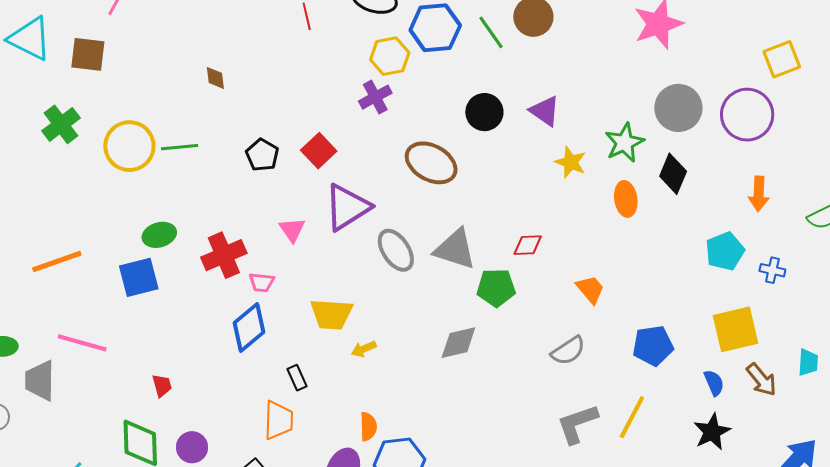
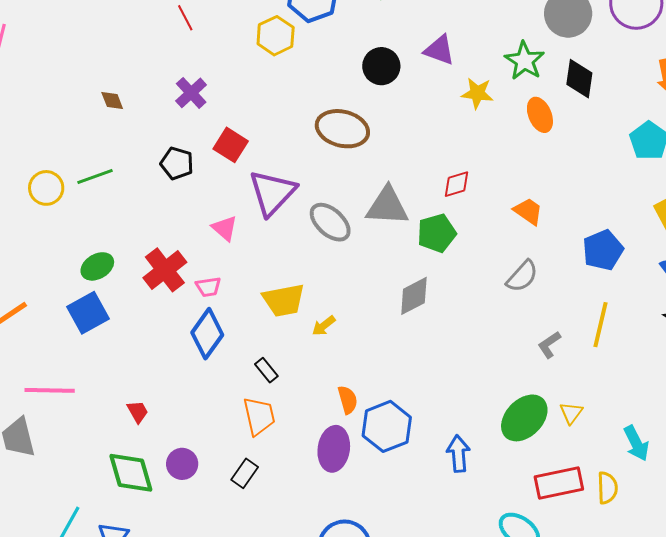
purple cross: (375, 97) -> (191, 93), moved
yellow circle: (129, 146) -> (46, 188), size x0.7
gray L-shape: (577, 424) -> (549, 345), size x0.6

